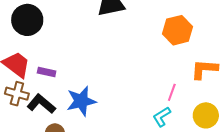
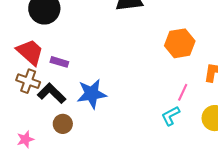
orange hexagon: (178, 30) -> (180, 43), moved

